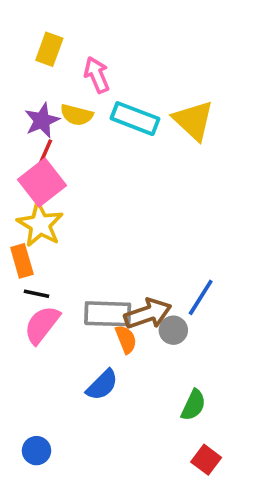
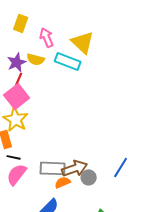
yellow triangle: (193, 120) -> (83, 42), moved
blue line: (201, 297) -> (121, 167), moved
orange semicircle: (126, 339) -> (63, 182), turned -91

